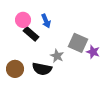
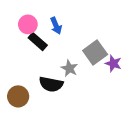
gray square: (78, 43) -> (95, 52), turned 30
brown circle: (15, 69) -> (18, 96), moved

